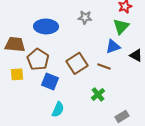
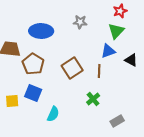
brown line: (104, 66) -> (99, 71), turned 72
yellow square: (17, 74) -> (12, 101), moved
blue square: (50, 81) -> (33, 93), moved

